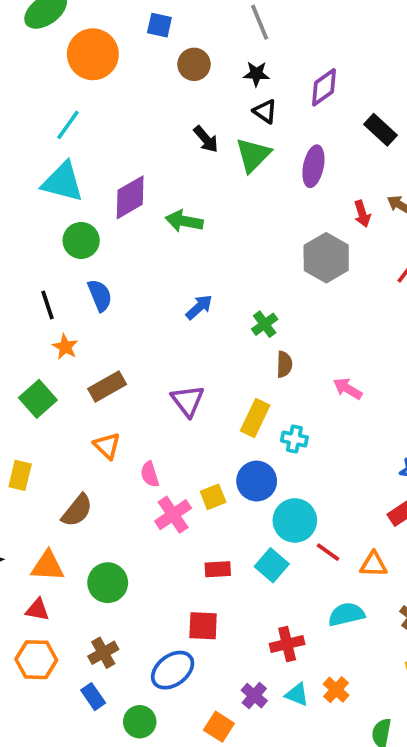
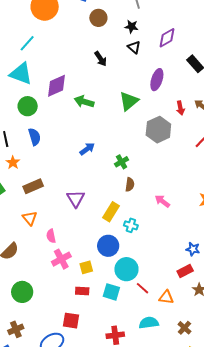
green triangle: (253, 155) -> (129, 101), moved
yellow square: (213, 497) -> (86, 267), moved
cyan square: (272, 565) -> (111, 292), turned -30

